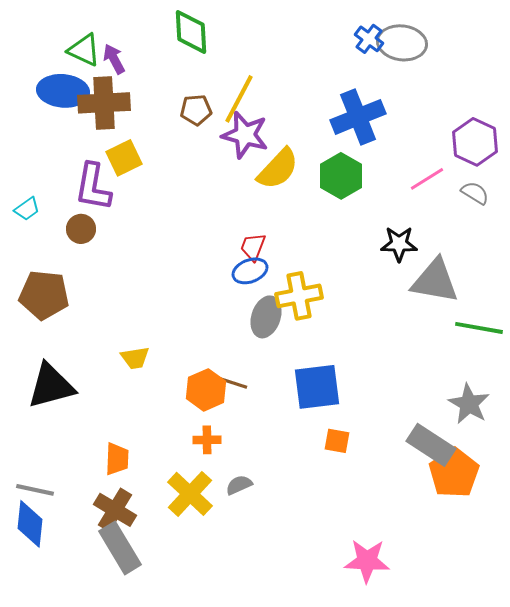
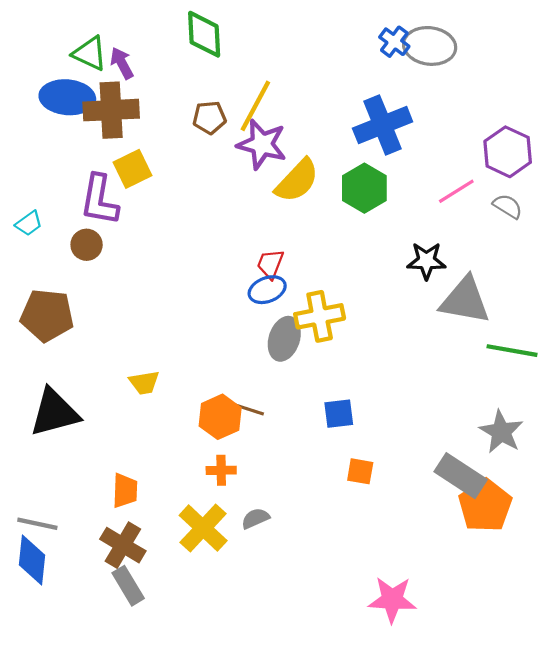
blue square: (317, 387) -> (339, 414), size x0.6
gray rectangle: (120, 548) -> (128, 586), size x0.7

